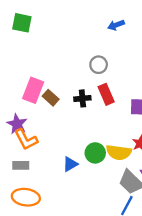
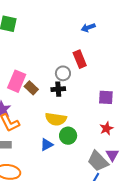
gray circle: (99, 65) -> (63, 73), moved
red rectangle: (106, 94) -> (80, 59), moved
yellow semicircle: (119, 152) -> (56, 119), moved

